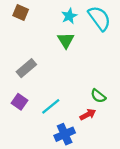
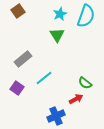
brown square: (21, 13) -> (18, 11), turned 32
cyan semicircle: (99, 18) -> (86, 16), turned 55
cyan line: (51, 106) -> (44, 78), moved

